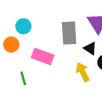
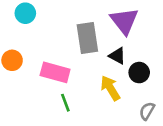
cyan circle: (23, 26) -> (25, 13), moved
green line: (23, 78) -> (65, 103), moved

